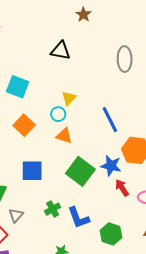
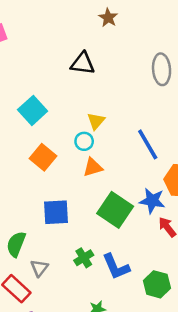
cyan square: (18, 87) -> (33, 110), turned 30
orange triangle: (64, 136) -> (93, 167), turned -30

